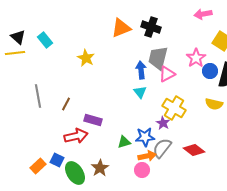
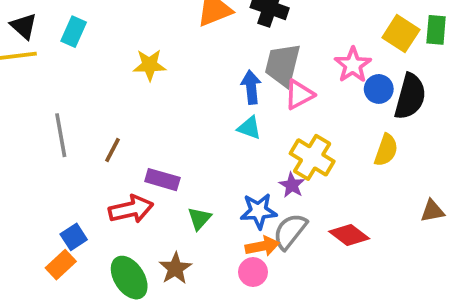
cyan rectangle: (45, 40) -> (74, 32), turned 63
yellow star: (86, 58) -> (149, 65), turned -30
cyan triangle: (140, 92) -> (249, 128), turned -32
yellow semicircle: (214, 104) -> (386, 150), turned -84
green triangle: (124, 142) -> (199, 218), moved, turned -32
blue square: (57, 160) -> (74, 237), moved, turned 32

